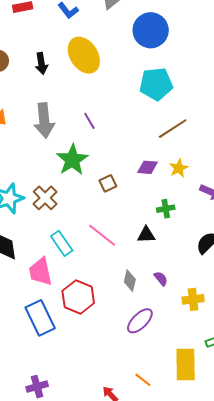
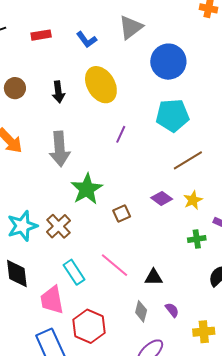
purple line: (89, 121) -> (121, 134), moved, turned 54
purple diamond: (147, 167) -> (162, 198), turned 30
green cross: (166, 209) -> (197, 239), moved
black triangle: (146, 235) -> (154, 277), moved

